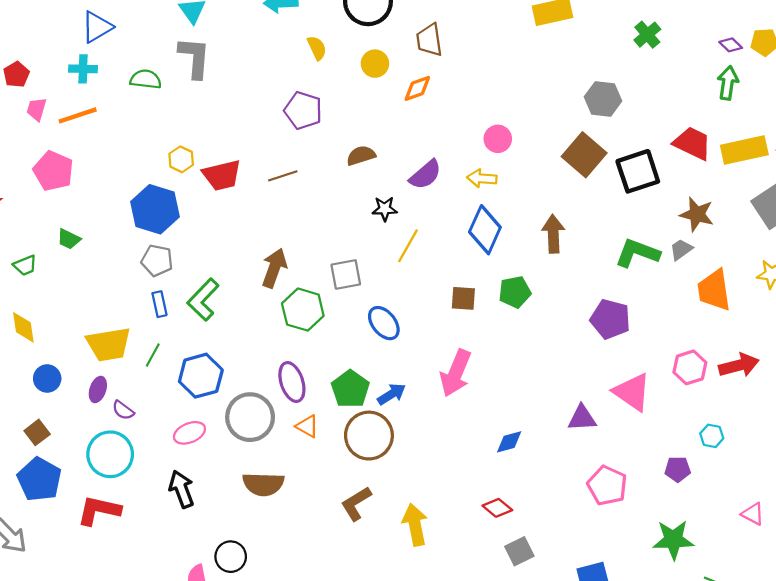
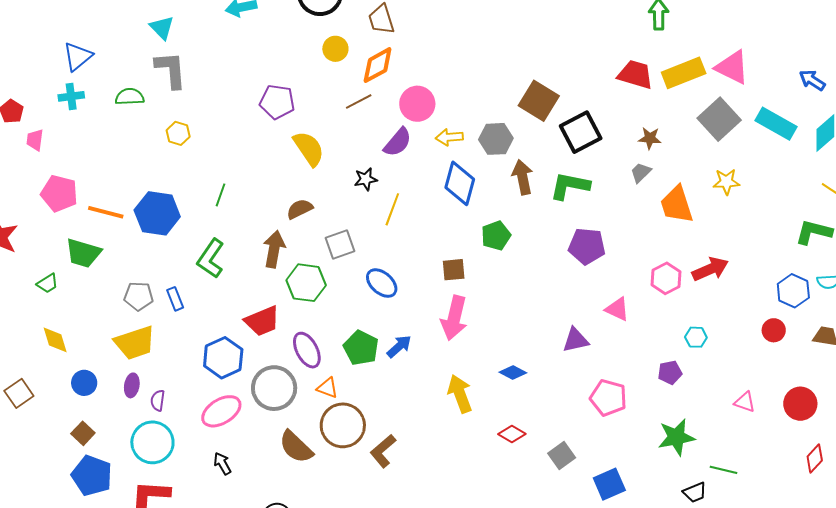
yellow semicircle: (317, 48) -> (309, 149), moved, size x1.6
orange diamond: (417, 88) -> (378, 65), size x1.4
gray hexagon: (603, 99) -> (496, 139), moved
orange line: (78, 115) -> (106, 212), moved, turned 42
pink circle: (498, 139) -> (417, 104), moved, size x1.4
brown semicircle: (361, 155) -> (300, 209), moved
yellow hexagon: (181, 159) -> (178, 133), moved
black square: (638, 171) -> (581, 132), moved
red trapezoid: (222, 175) -> (262, 321), moved
brown line: (283, 176) -> (359, 101), moved
brown star: (697, 214) -> (650, 138), size x0.7
green trapezoid: (69, 239) -> (83, 253), size x1.6
green L-shape: (637, 253) -> (570, 186), moved
gray pentagon: (157, 260) -> (139, 296), moved
brown square: (463, 298) -> (454, 270), moved
green L-shape: (203, 300) -> (211, 258), moved
green line: (153, 355) -> (220, 195), moved
pink triangle: (632, 392) -> (617, 309), size x0.7
purple semicircle: (123, 410) -> (158, 401), turned 70
pink ellipse: (189, 433) -> (221, 411), size x1.4
brown circle: (369, 436) -> (343, 425), moved
blue diamond: (509, 442) -> (513, 373), turned 52
brown semicircle: (263, 484) -> (296, 447), turned 51
black arrow: (181, 489) -> (222, 464), size x0.7
yellow arrow: (415, 525) -> (460, 394), moved
gray square: (519, 551) -> (562, 455), moved

